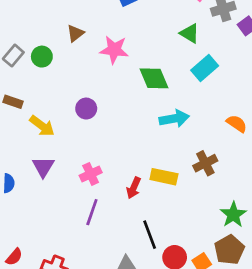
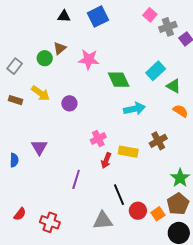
green triangle: (190, 33) -> (174, 86), moved
green circle: (42, 57) -> (45, 58), moved
yellow arrow: (42, 126) -> (41, 93), moved
pink cross: (91, 174) -> (98, 139), moved

